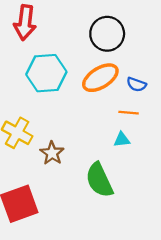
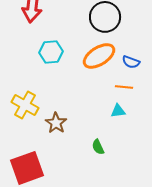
cyan hexagon: (46, 73) -> (51, 52), size x0.7
green semicircle: (99, 180) -> (98, 147), size x0.5

